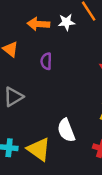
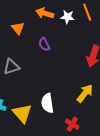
purple semicircle: (46, 61) -> (44, 44), turned -40

